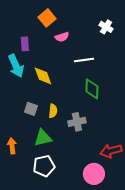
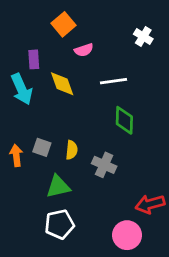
yellow diamond: (43, 76) -> (62, 84), moved
gray cross: (77, 122) -> (104, 165), turned 36
orange arrow: (12, 146) -> (16, 155), moved

